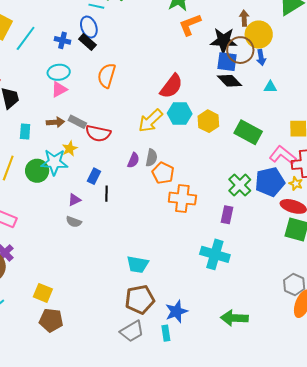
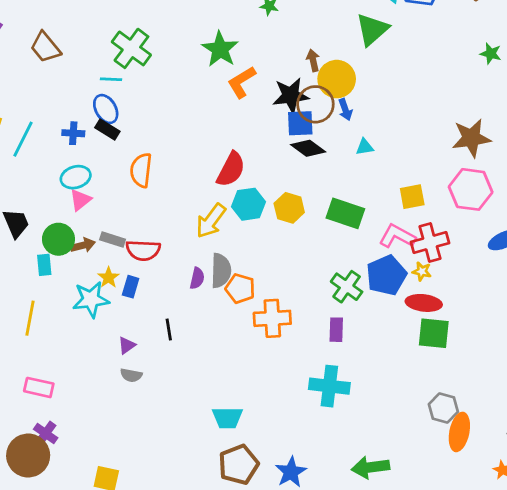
gray semicircle: (151, 158) -> (221, 271), size x1.4
green circle: (37, 171) -> (58, 239), moved
blue rectangle: (94, 176) -> (131, 287), moved

